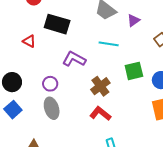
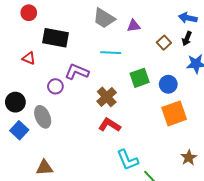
purple triangle: (133, 20) -> (134, 26), turned 32
purple circle: (50, 84) -> (55, 86), moved
gray ellipse: (52, 108) -> (43, 117), moved

